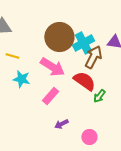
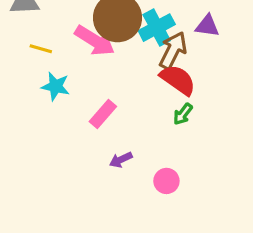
pink arrow: (52, 67) -> (95, 41), moved
red semicircle: (84, 81) -> (178, 80), moved

